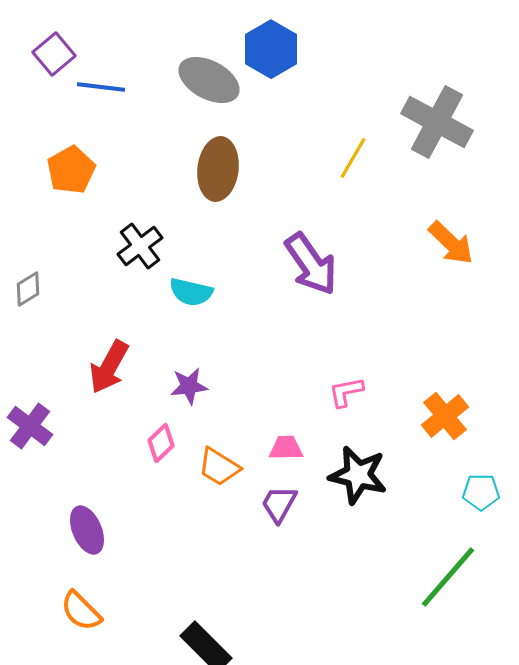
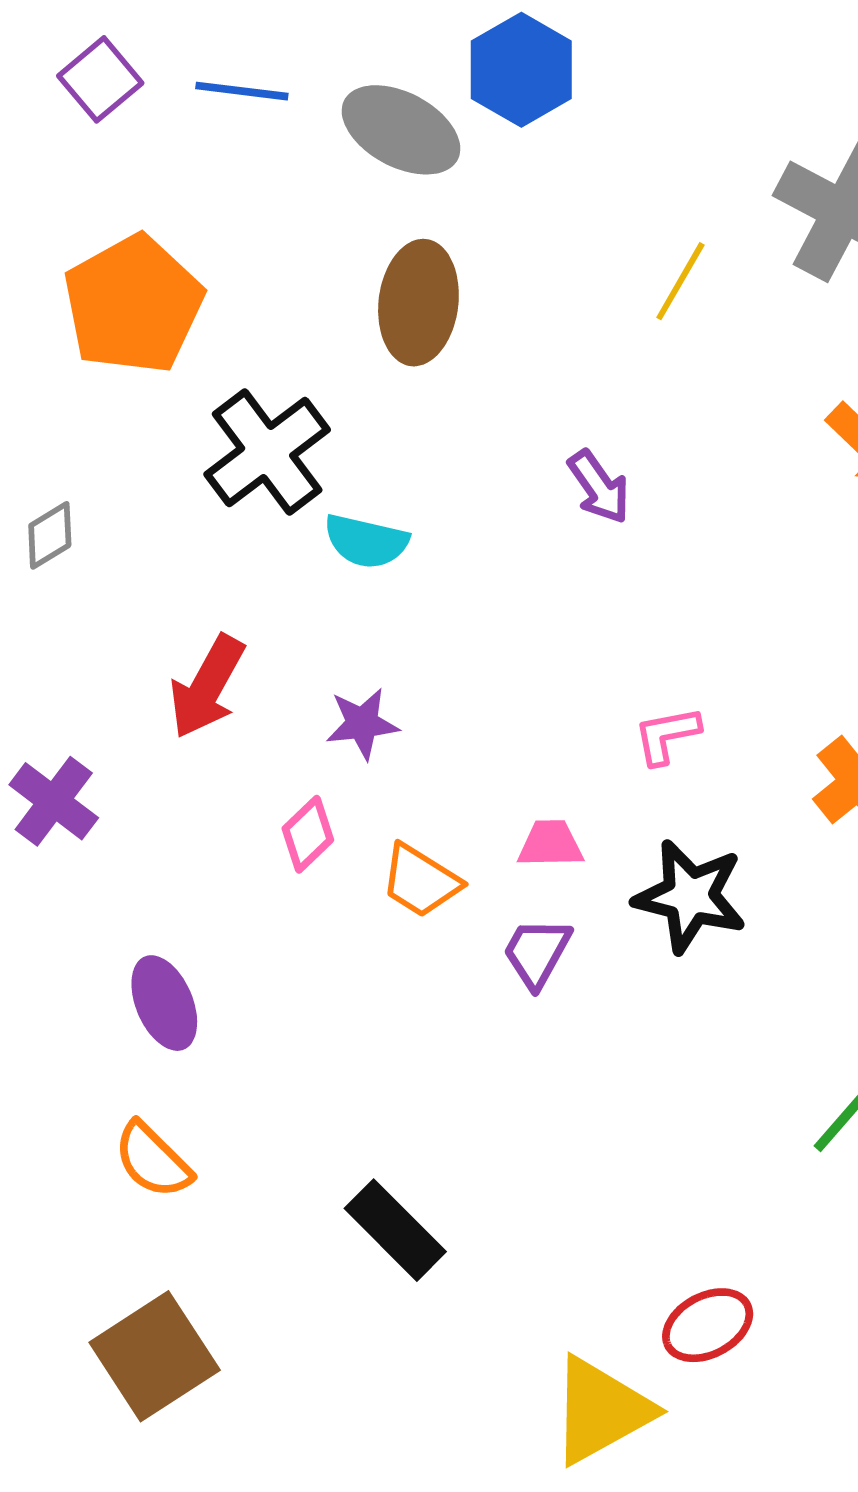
blue line: (101, 87) -> (242, 91), moved
orange pentagon: (71, 170) -> (133, 305), size x1.5
black cross: (140, 246) -> (267, 452), size x1.4
purple arrow: (311, 264) -> (599, 487), size x0.6

